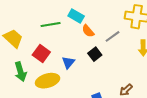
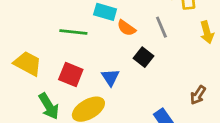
green line: (51, 24) -> (73, 32), turned 30
gray line: (112, 36) -> (161, 27), turned -63

